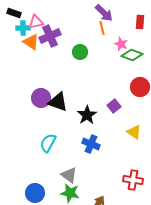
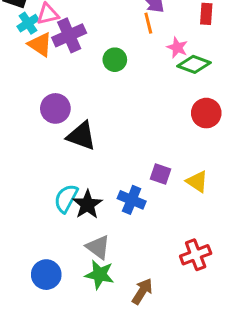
cyan cross: (23, 28) -> (28, 23), turned -32
purple circle: (41, 98) -> (55, 108), moved
purple square: (114, 106) -> (161, 174), moved, turned -32
black star: (87, 115) -> (87, 204), moved
red cross: (133, 180) -> (196, 255), turned -30

